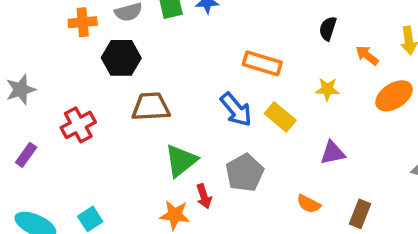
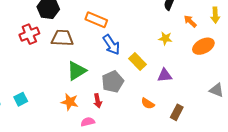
orange rectangle: (262, 63) -> (96, 20), moved
yellow rectangle: (280, 117) -> (137, 62), moved
red cross: (78, 125) -> (29, 34), moved
red arrow: (204, 196) -> (98, 101), moved

